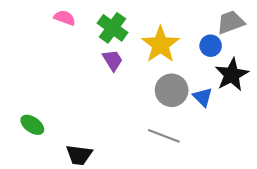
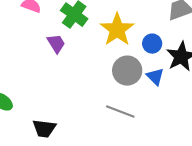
blue circle: (211, 46) -> (152, 44), moved
purple trapezoid: (113, 60) -> (56, 44), moved

